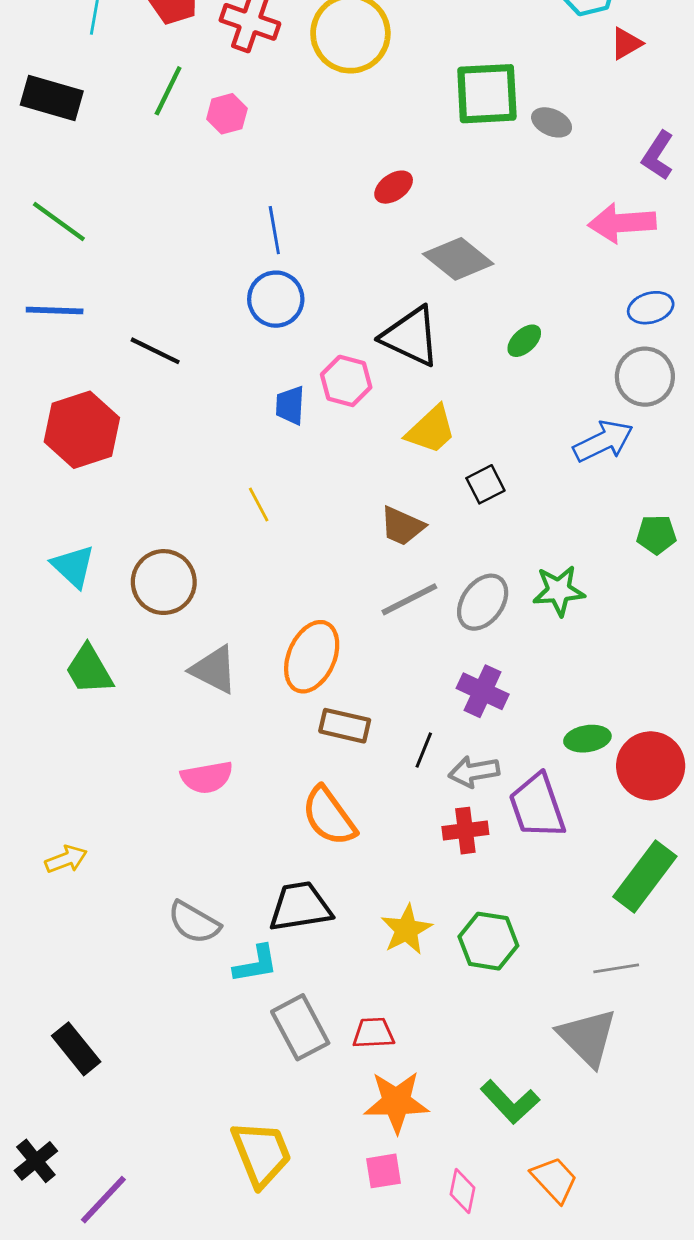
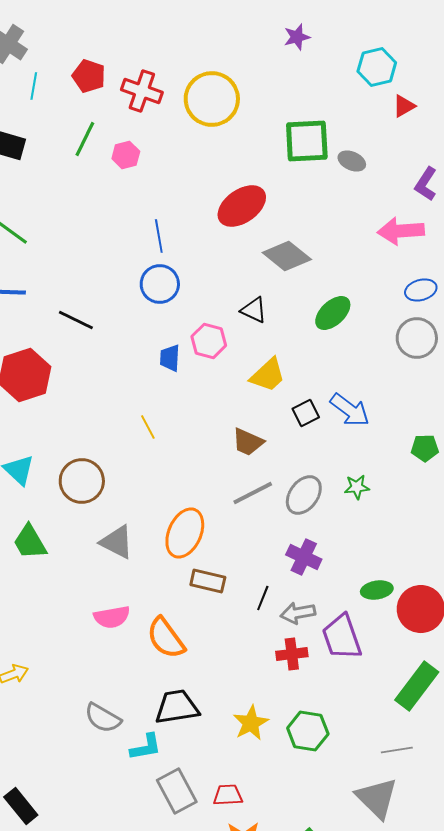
red ellipse: (394, 187) -> (242, 206), size x1.8
black triangle: (411, 336) -> (254, 310), size x0.6
green ellipse: (524, 341) -> (333, 313), size x1.5
blue arrow: (603, 441) -> (350, 410), moved, turned 63
green star: (559, 591) -> (357, 487), size x0.7
orange semicircle: (329, 816) -> (166, 638), moved

